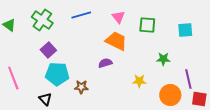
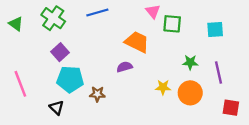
pink triangle: (118, 17) -> (153, 11), moved
purple line: (188, 79) -> (218, 72), moved
orange circle: (170, 95) -> (190, 93), moved

